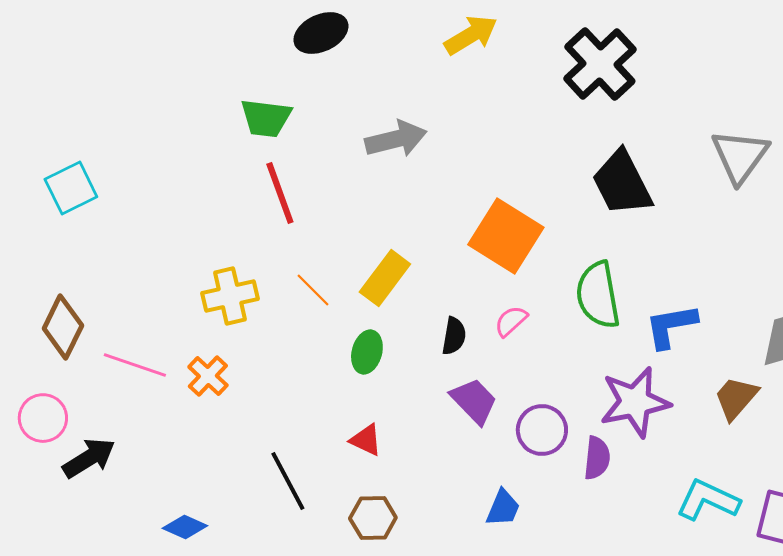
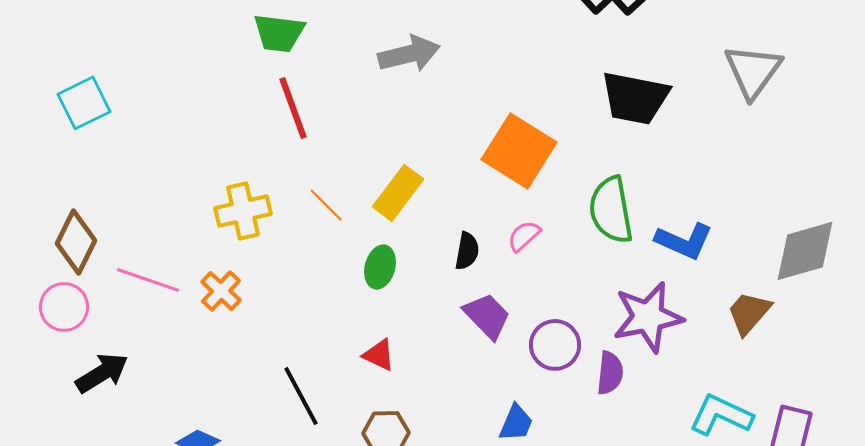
black trapezoid: (622, 183) -> (635, 98), turned -52
blue L-shape: (671, 326) -> (684, 241), turned -146
pink circle: (43, 418) -> (64, 307), moved

